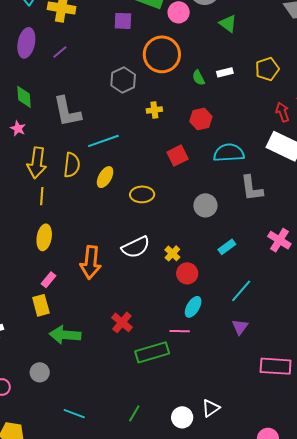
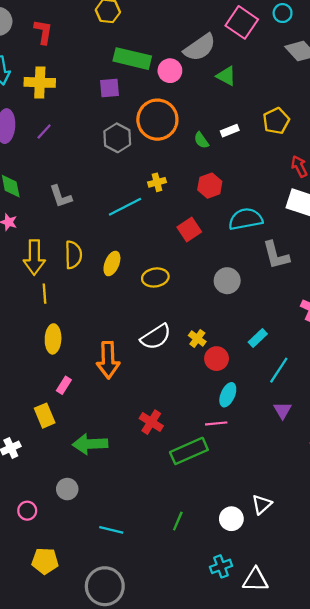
gray hexagon: (123, 80) -> (117, 138), moved
gray L-shape: (67, 112) -> (61, 196), size x0.7
cyan line: (103, 141) -> (125, 207), moved
cyan rectangle: (227, 247) -> (258, 338), moved
yellow rectangle: (41, 305) -> (45, 416), moved

